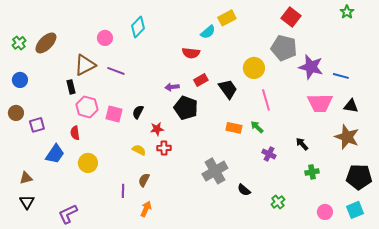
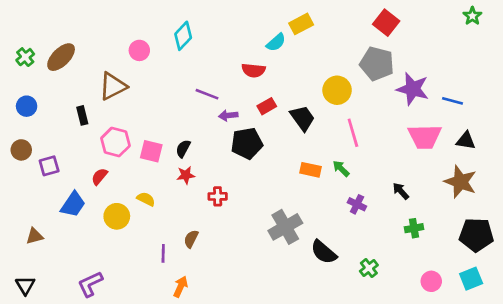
green star: (347, 12) -> (472, 16), moved
purple line: (116, 71) -> (207, 94), moved
black rectangle: (71, 87) -> (82, 115), moved
black pentagon: (186, 108) -> (247, 143), turned -30
red star: (157, 129) -> (186, 175), moved
red semicircle: (75, 133) -> (100, 176), turned 48
yellow semicircle: (139, 150) -> (146, 199), moved
black semicircle: (244, 190) -> (324, 252), size x1.5
black triangle: (27, 202) -> (25, 285), moved
orange arrow: (146, 209) -> (180, 287), moved

